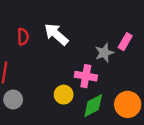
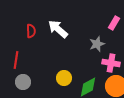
pink rectangle: (125, 42) -> (114, 23), moved
pink cross: (86, 76) -> (111, 63), moved

